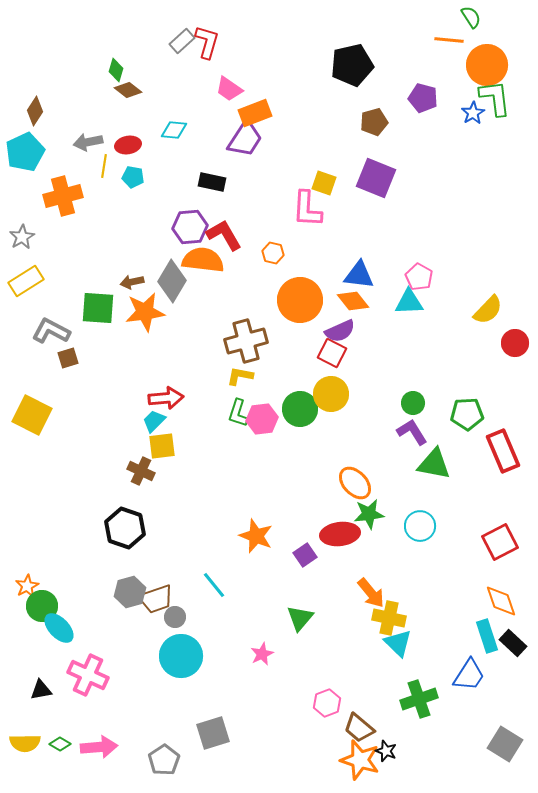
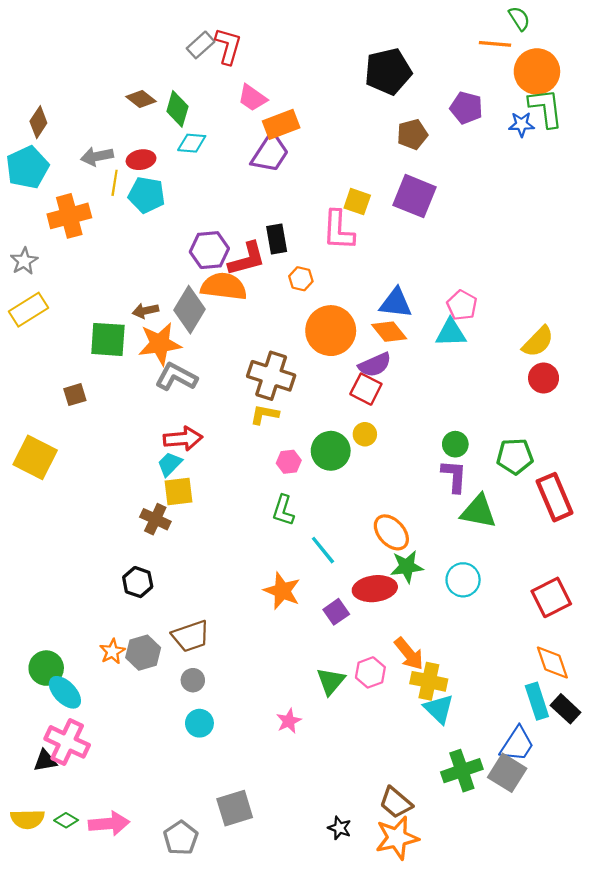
green diamond: (116, 70) -> (177, 109), moved, size x1.4
blue star: (473, 113) -> (521, 124), turned 30
cyan pentagon: (133, 177) -> (147, 195), size x1.5
black rectangle: (212, 182) -> (277, 239), moved, turned 68
red L-shape: (224, 235) -> (247, 259), turned 105
gray L-shape: (51, 331) -> (176, 377), moved
brown cross: (246, 341) -> (271, 376), turned 33
red circle: (515, 343) -> (544, 378), moved
yellow circle: (331, 394) -> (365, 434), size x0.6
green L-shape: (238, 413) -> (283, 510), moved
pink hexagon: (262, 419) -> (289, 462), size x0.7
purple L-shape: (412, 432) -> (454, 476), turned 36
black hexagon: (125, 528) -> (138, 582), size x0.7
cyan line: (214, 585) -> (323, 550), moved
orange star: (27, 586) -> (112, 651), moved
brown trapezoid: (156, 599) -> (191, 636), moved
cyan circle: (181, 656) -> (199, 723), size x0.6
pink cross: (88, 675) -> (67, 742), moved
pink hexagon: (327, 703) -> (370, 672), moved
gray square: (505, 744) -> (507, 773), moved
black star: (386, 751) -> (340, 828), moved
orange star: (360, 760) -> (397, 838), turned -30

